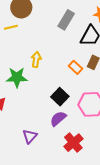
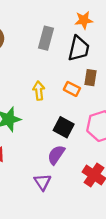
yellow arrow: (36, 60) -> (39, 91), moved
purple semicircle: (58, 119) -> (56, 155), moved

